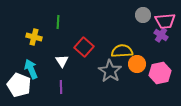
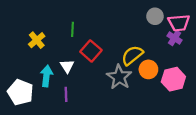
green line: (58, 22) -> (73, 29), moved
yellow cross: (34, 37) -> (37, 40), turned 35
yellow semicircle: (122, 51) -> (132, 55), turned -35
cyan arrow: (31, 69) -> (46, 76), moved, turned 30

